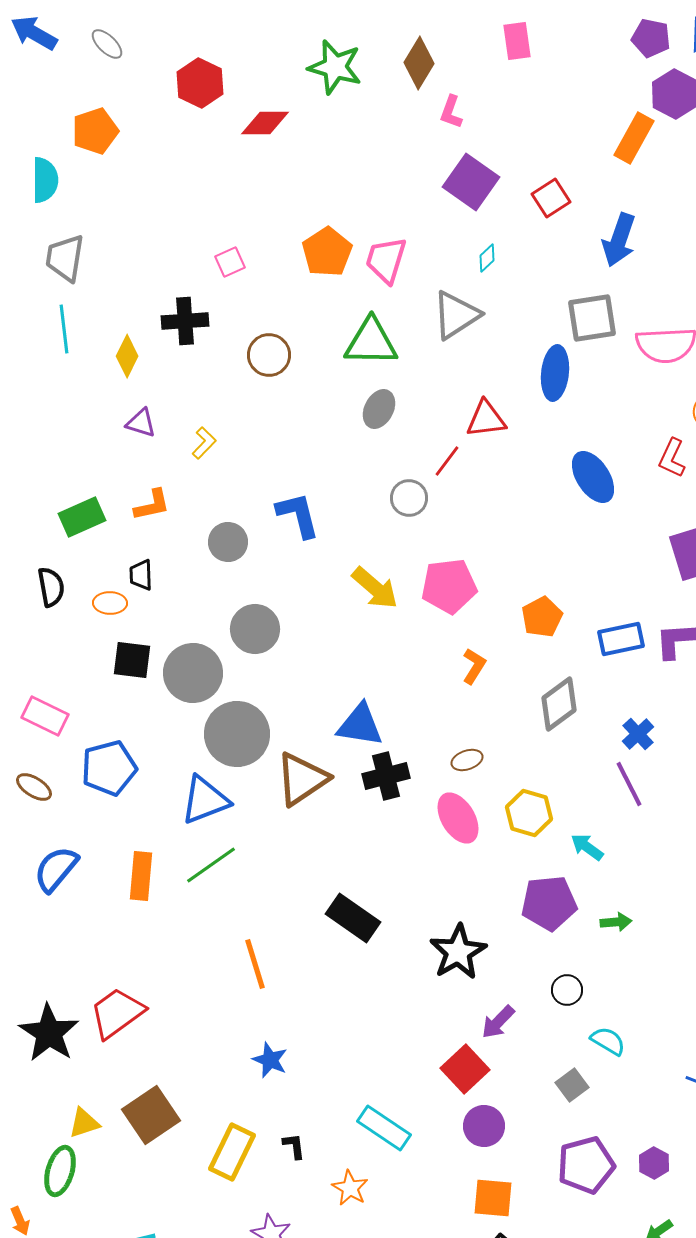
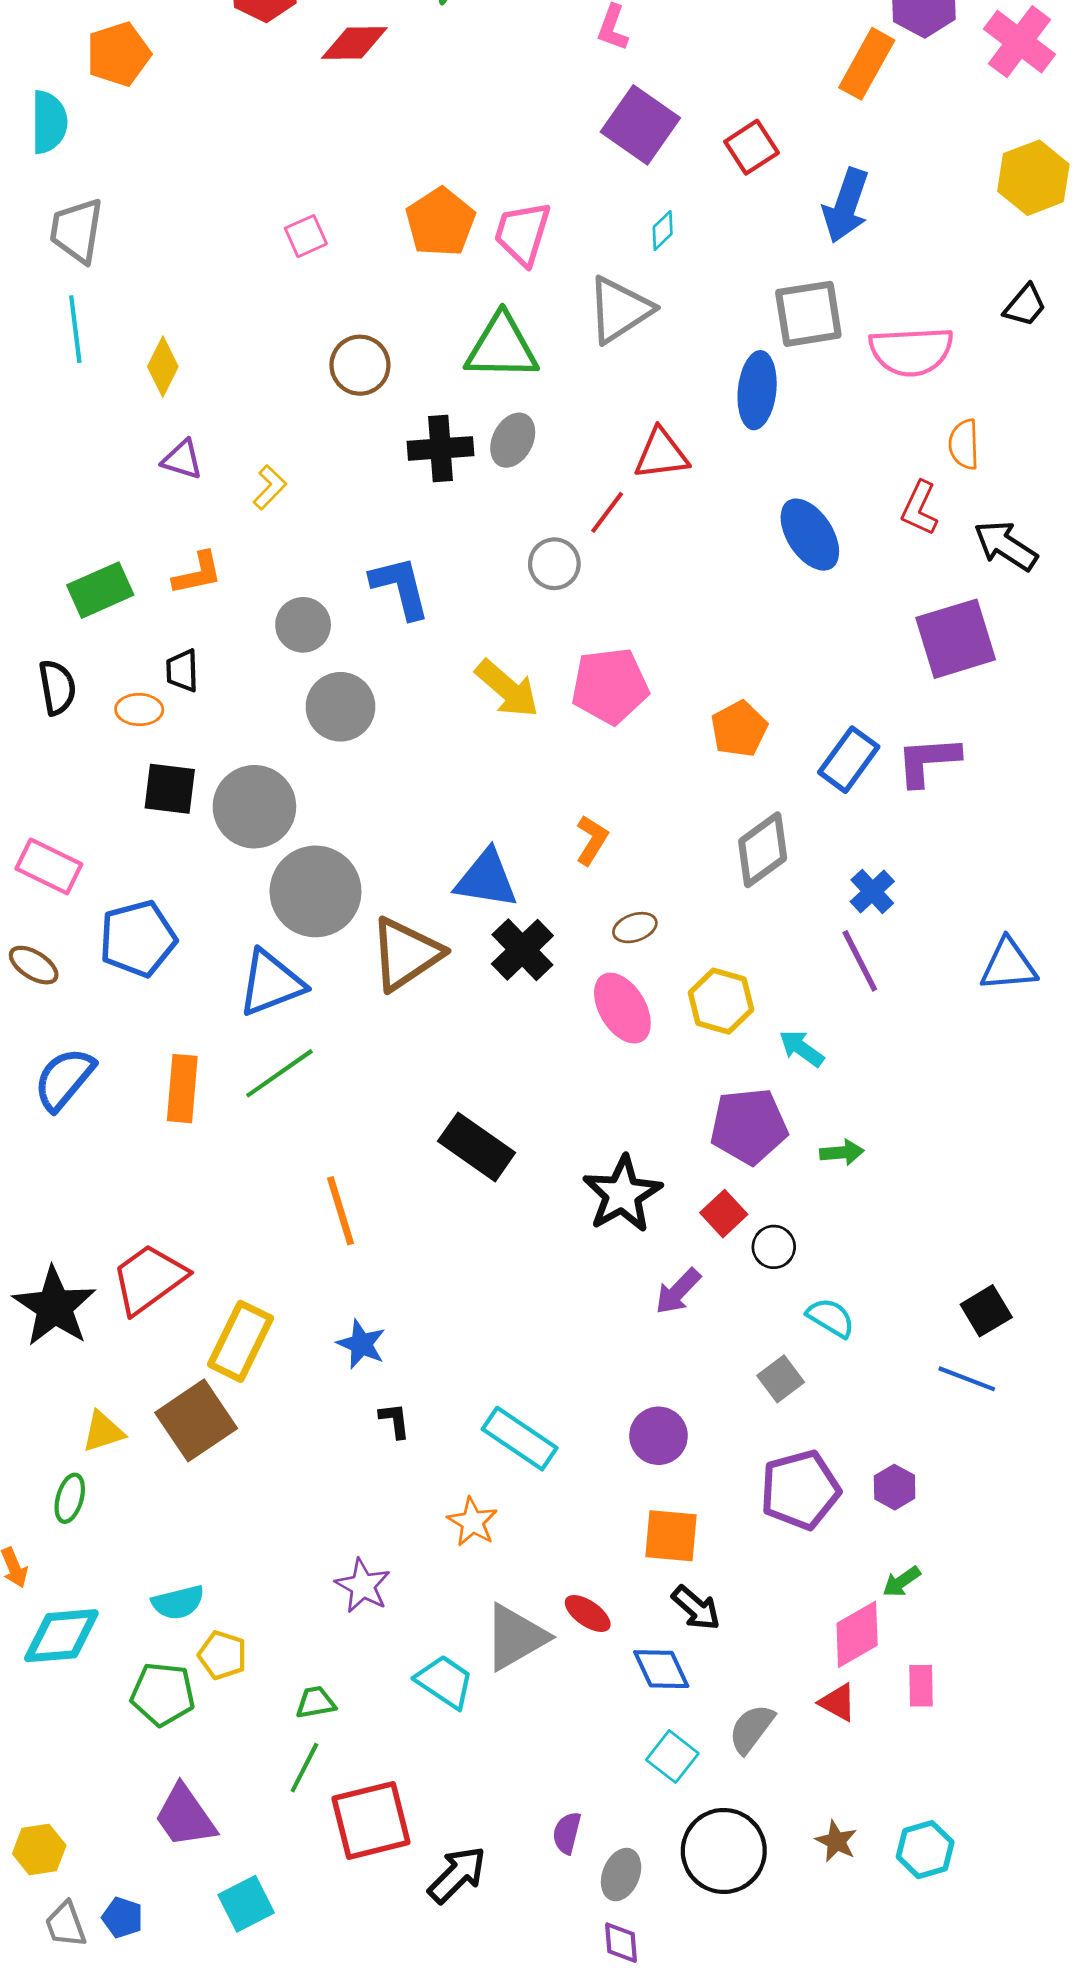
black cross: (185, 321) -> (440, 448), moved
gray circle: (255, 629) -> (341, 707), moved
blue rectangle: (621, 639) -> (849, 760), turned -42
orange L-shape: (474, 666) -> (592, 840), moved
black cross: (386, 776) -> (522, 950), turned -30
red square: (465, 1069) -> (724, 1214), moved, size x0.7
black L-shape: (294, 1146) -> (395, 1420), moved
yellow rectangle: (232, 1152) -> (241, 1341), moved
green ellipse: (60, 1171) -> (70, 1498), size x0.7

